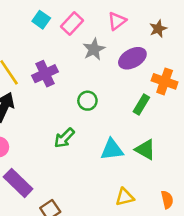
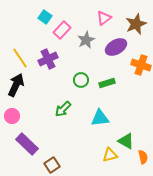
pink rectangle: (72, 24) -> (62, 30), moved
brown star: (158, 29) -> (136, 24), size x1.5
green rectangle: (141, 105) -> (107, 83), moved, turned 42
green triangle: (145, 150) -> (126, 141), moved

